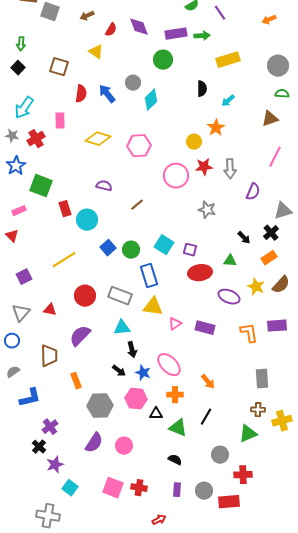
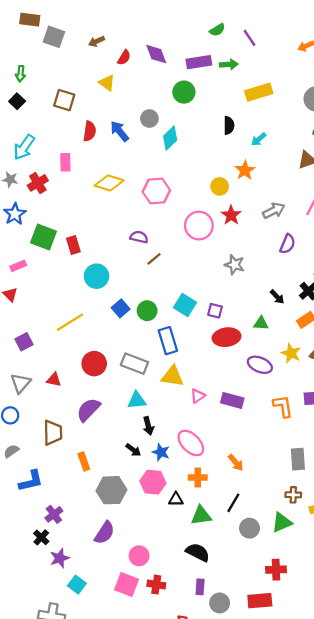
red star: (204, 167) -> (231, 215), turned -30
gray arrow: (230, 169) -> (274, 211), moved, turned -114
purple semicircle: (104, 186) -> (139, 237), moved
red rectangle: (65, 209) -> (73, 245), moved
green triangle: (178, 428) -> (201, 516), turned -30
pink circle: (124, 446) -> (139, 556), moved
gray circle: (220, 455) -> (250, 528), moved
black semicircle: (175, 460) -> (198, 552), size x1.5
gray circle: (204, 491) -> (220, 603), moved

